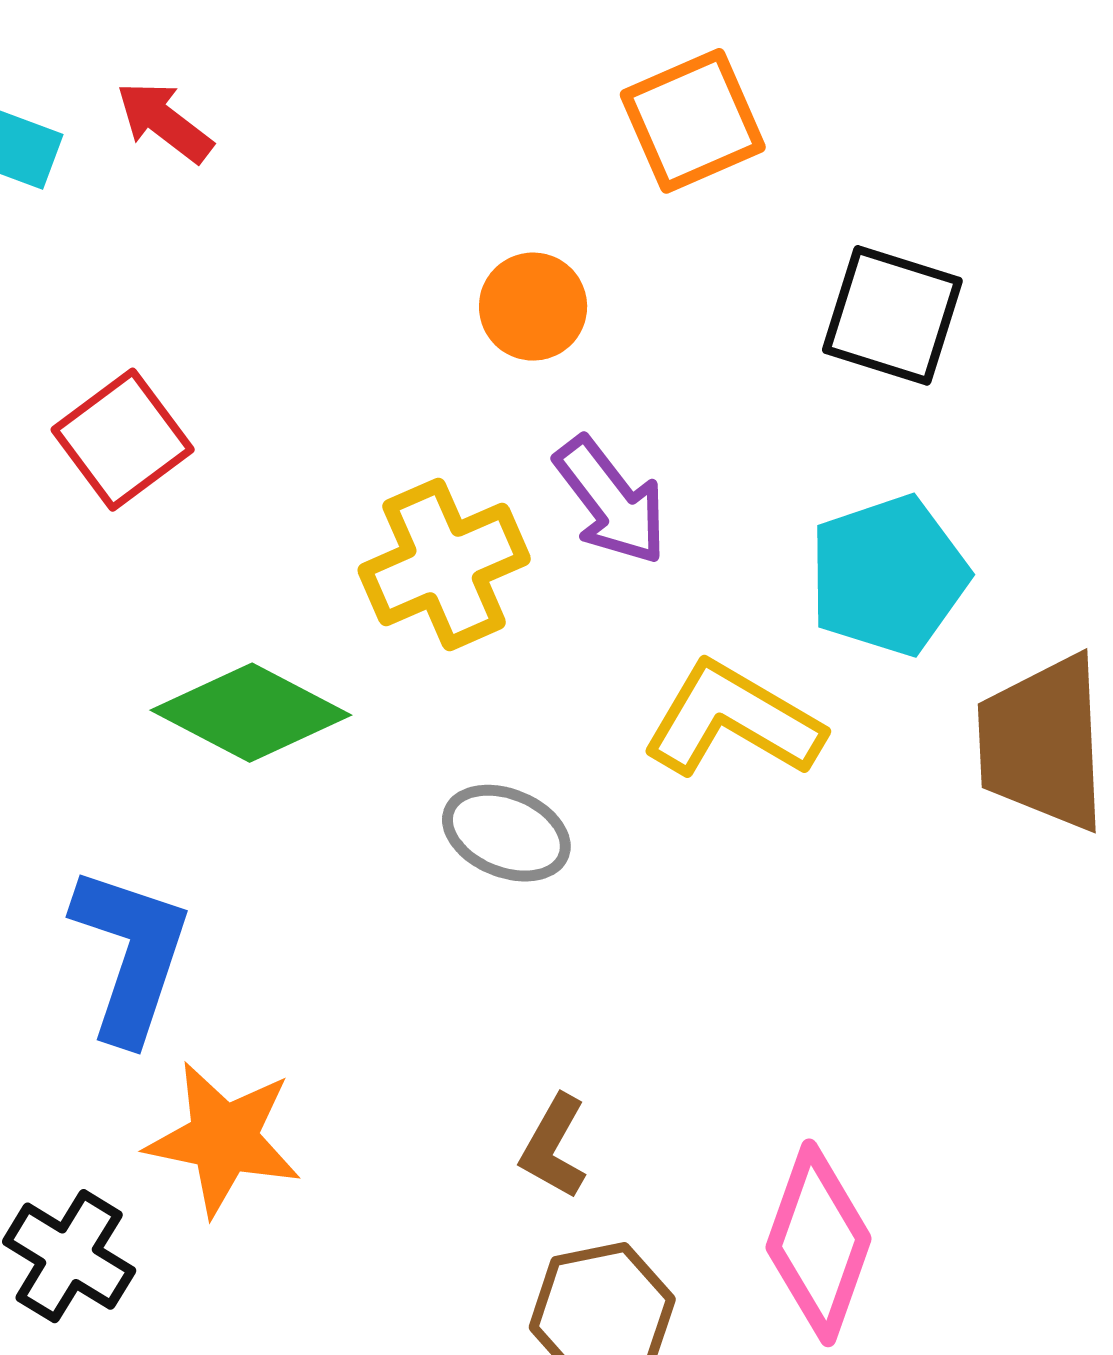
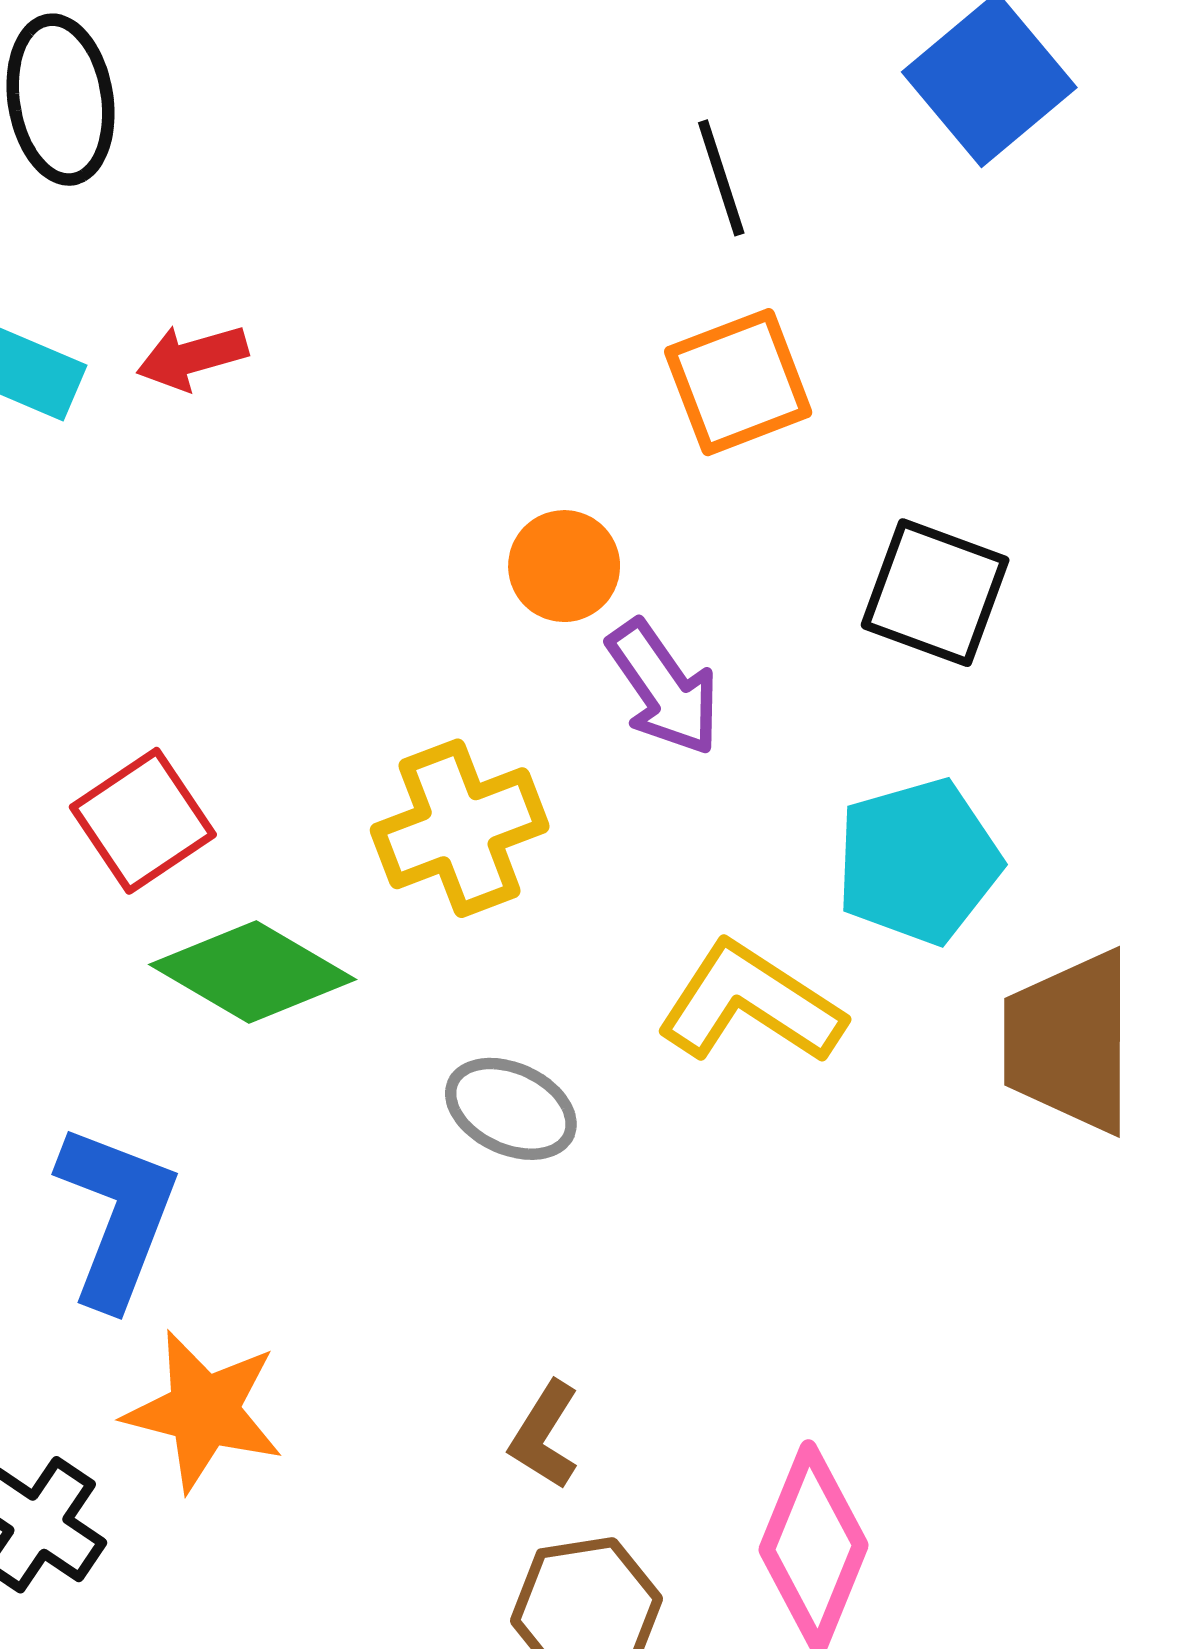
red arrow: (164, 122) -> (192, 357), turned -56
red square: (123, 440) -> (143, 821), moved
purple arrow: (611, 501) -> (664, 688), moved

